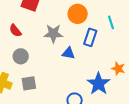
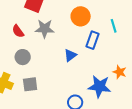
gray star: (53, 34) -> (45, 29), moved
blue triangle: (68, 53) -> (70, 55), turned -48
blue star: (98, 84) -> (99, 86), turned -30

